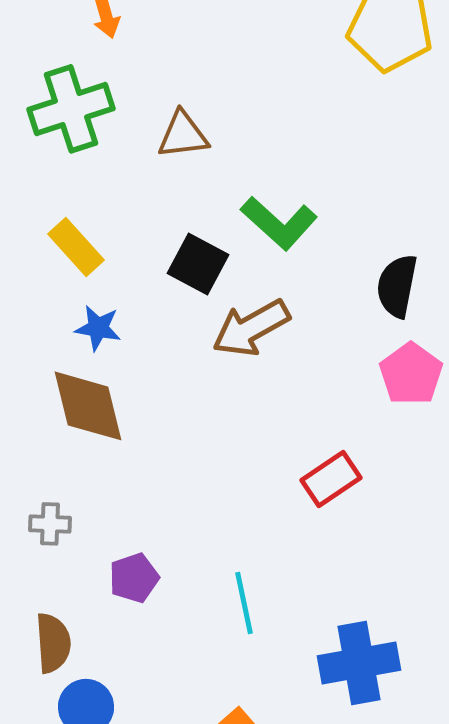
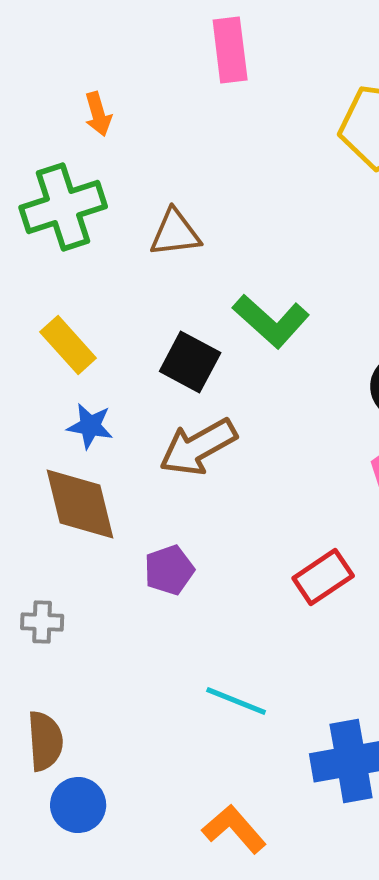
brown arrow: (251, 328) -> (198, 447), moved
purple pentagon: (134, 578) -> (169, 570), moved
cyan line: (244, 603) -> (236, 701), turned -56

